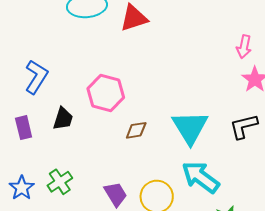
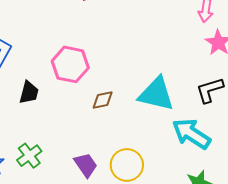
cyan triangle: (190, 127) -> (156, 94), turned -42
cyan arrow: (201, 177) -> (191, 134), moved

